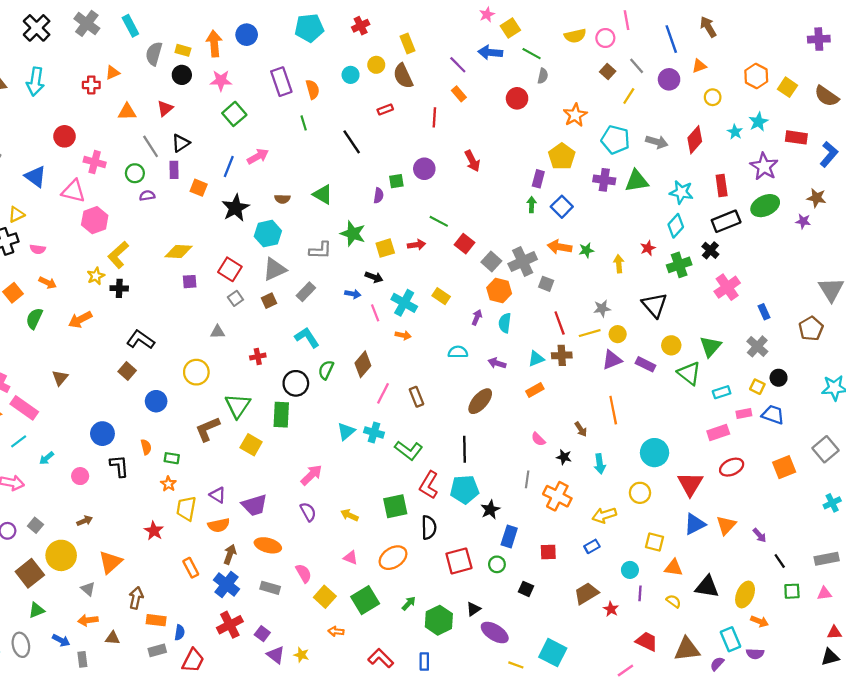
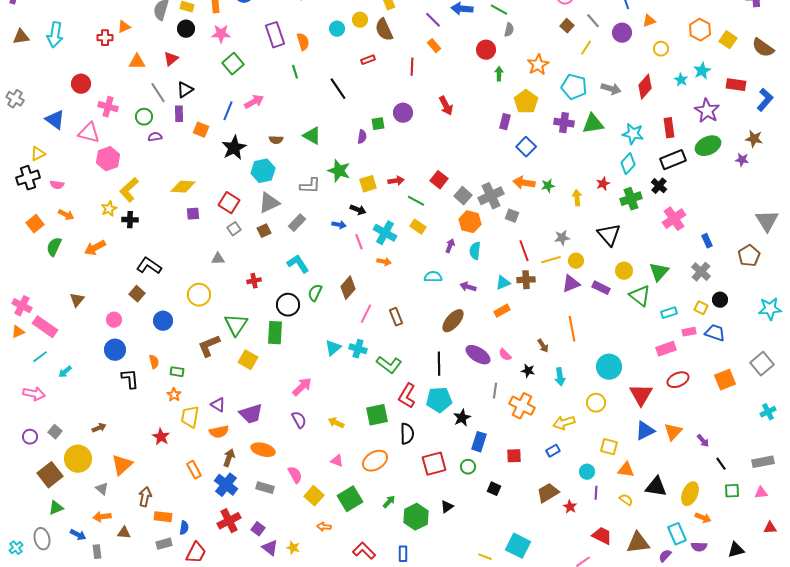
green arrow: (532, 205) -> (499, 74), moved
green line: (439, 221) -> (416, 201), moved
pink circle: (80, 476) -> (114, 320), moved
purple ellipse: (495, 633) -> (478, 355), moved
black triangle: (830, 657) -> (736, 550), moved

